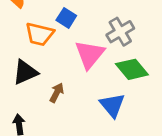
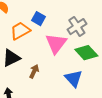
orange trapezoid: (39, 34) -> (20, 31), turned 140

